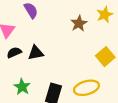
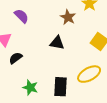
black triangle: (36, 53) -> (57, 43), moved, turned 35

